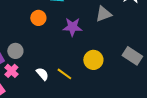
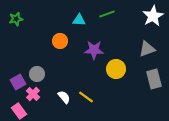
gray triangle: (103, 14) -> (147, 49), moved
gray rectangle: (132, 56) -> (154, 79), turned 42
yellow circle: (93, 60) -> (116, 69), moved

